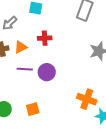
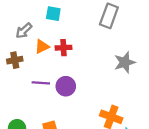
orange triangle: (21, 47) -> (42, 47), moved

